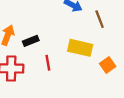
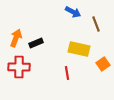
red line: (48, 63) -> (67, 73), moved

